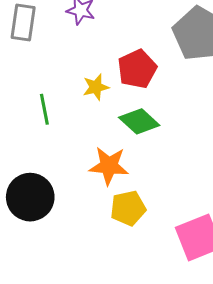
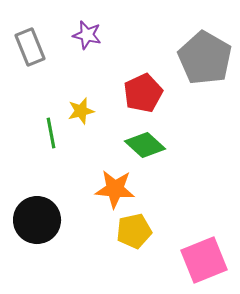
gray rectangle: (23, 23) -> (30, 47), turned -30
yellow star: (96, 87) -> (81, 111), moved

